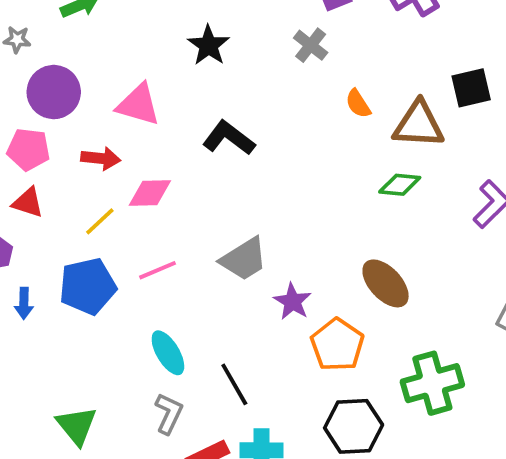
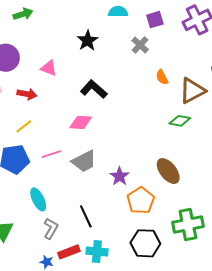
pink triangle: (138, 105) -> (49, 68), size x0.7
brown triangle: (419, 125) -> (192, 91), turned -36
pink diamond: (150, 193) -> (81, 122), moved
gray trapezoid: (244, 259) -> (84, 161), moved
cyan ellipse: (168, 353) -> (38, 199), moved

